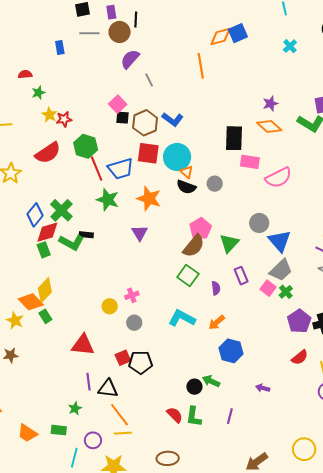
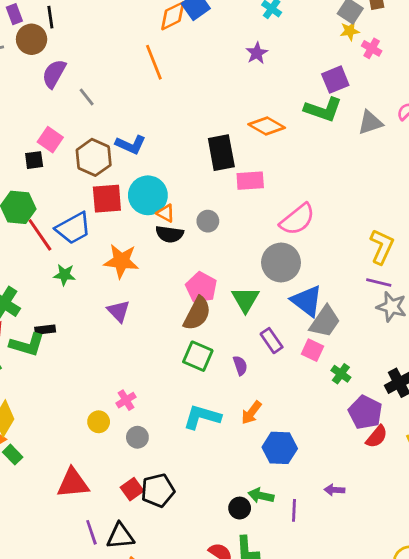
purple star: (270, 104) -> (257, 53), moved
black square: (122, 118) -> (34, 160), moved
pink semicircle: (279, 178) -> (297, 219), moved
green star: (108, 200) -> (64, 275), size x0.7
gray circle: (259, 223) -> (281, 263), size x1.4
blue triangle: (280, 241) -> (307, 301), moved
green cross: (286, 292) -> (341, 374), moved
purple pentagon: (299, 321) -> (365, 412), moved
purple line: (230, 416) -> (294, 510), moved

